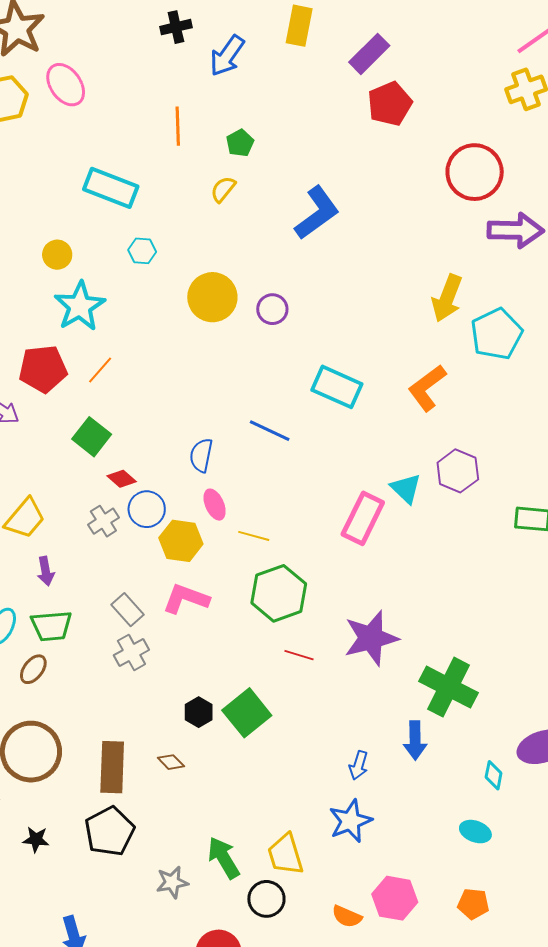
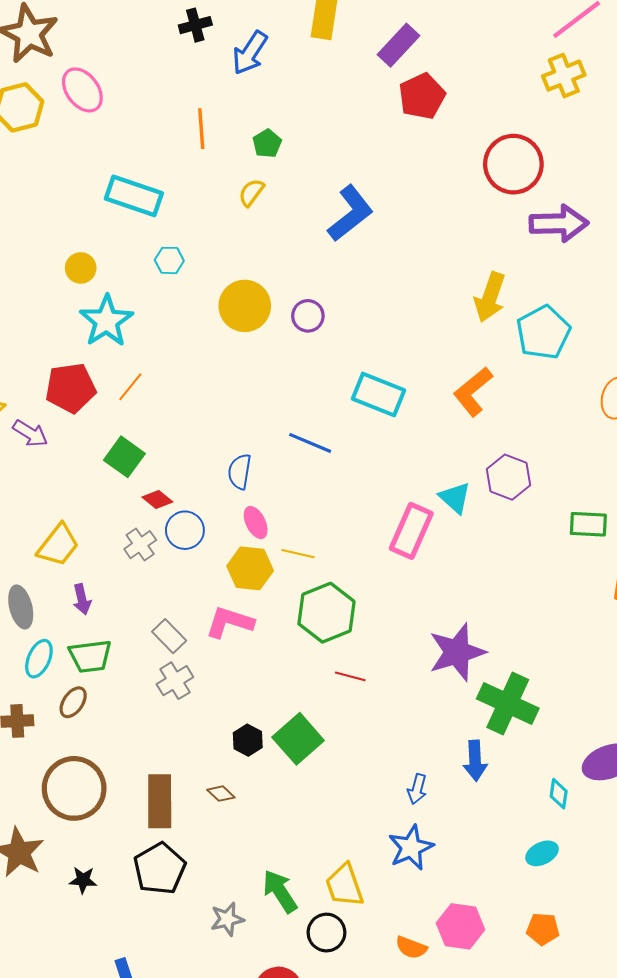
yellow hexagon: (181, 541) -> (250, 568), moved
purple star: (371, 638) -> (457, 652), moved
cyan ellipse: (475, 832) -> (542, 853), turned -44

